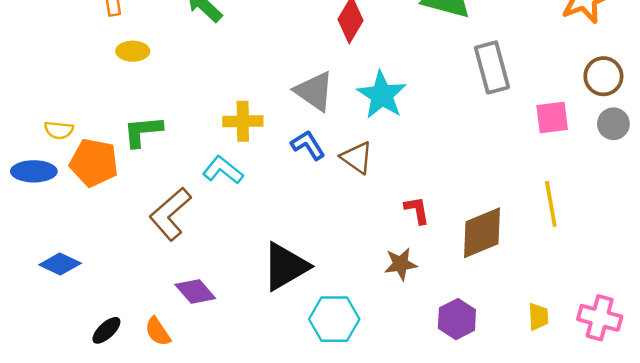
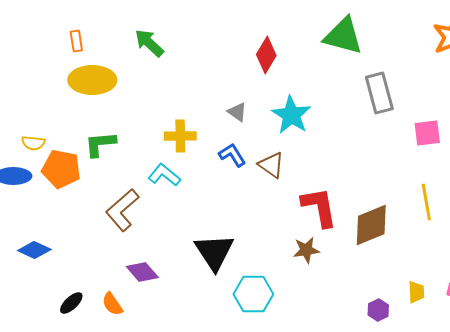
yellow ellipse: (133, 51) -> (92, 80), size x1.8
gray triangle: (314, 91) -> (237, 112), size x0.6
red L-shape: (417, 210) -> (319, 207), size x1.8
black triangle: (285, 266) -> (214, 252), turned -33
purple hexagon: (457, 319) -> (378, 310), moved, size x0.7

